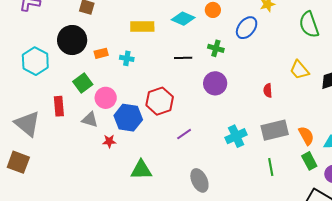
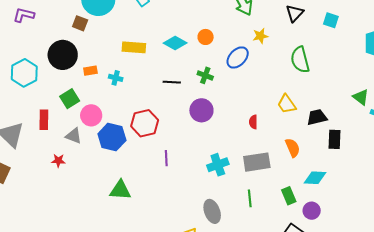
purple line: (184, 134) -> (166, 158), turned -63
orange semicircle: (306, 136) -> (293, 148), moved
red star: (109, 141) -> (58, 161), moved
gray ellipse: (199, 180) -> (212, 211), moved

